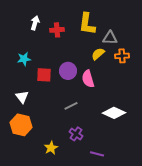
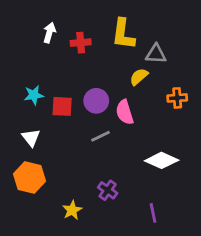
orange cross: (122, 56) -> (177, 98), moved
cyan star: (24, 59) -> (34, 95), moved
gray line: (71, 106) -> (100, 136), moved
purple line: (97, 154) -> (153, 213), moved, turned 64

